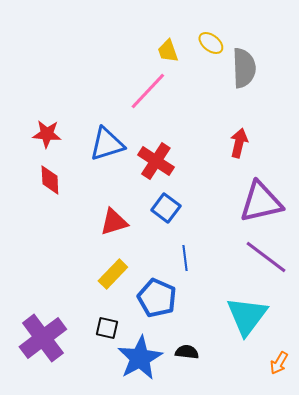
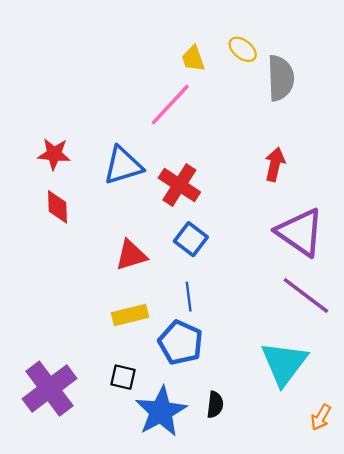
purple triangle: (261, 202) -> (300, 232), turned 48
blue line: (185, 258) -> (189, 297), moved
yellow rectangle: (113, 274) -> (130, 315), turned 32
black semicircle: (187, 352) -> (215, 405), turned 90

